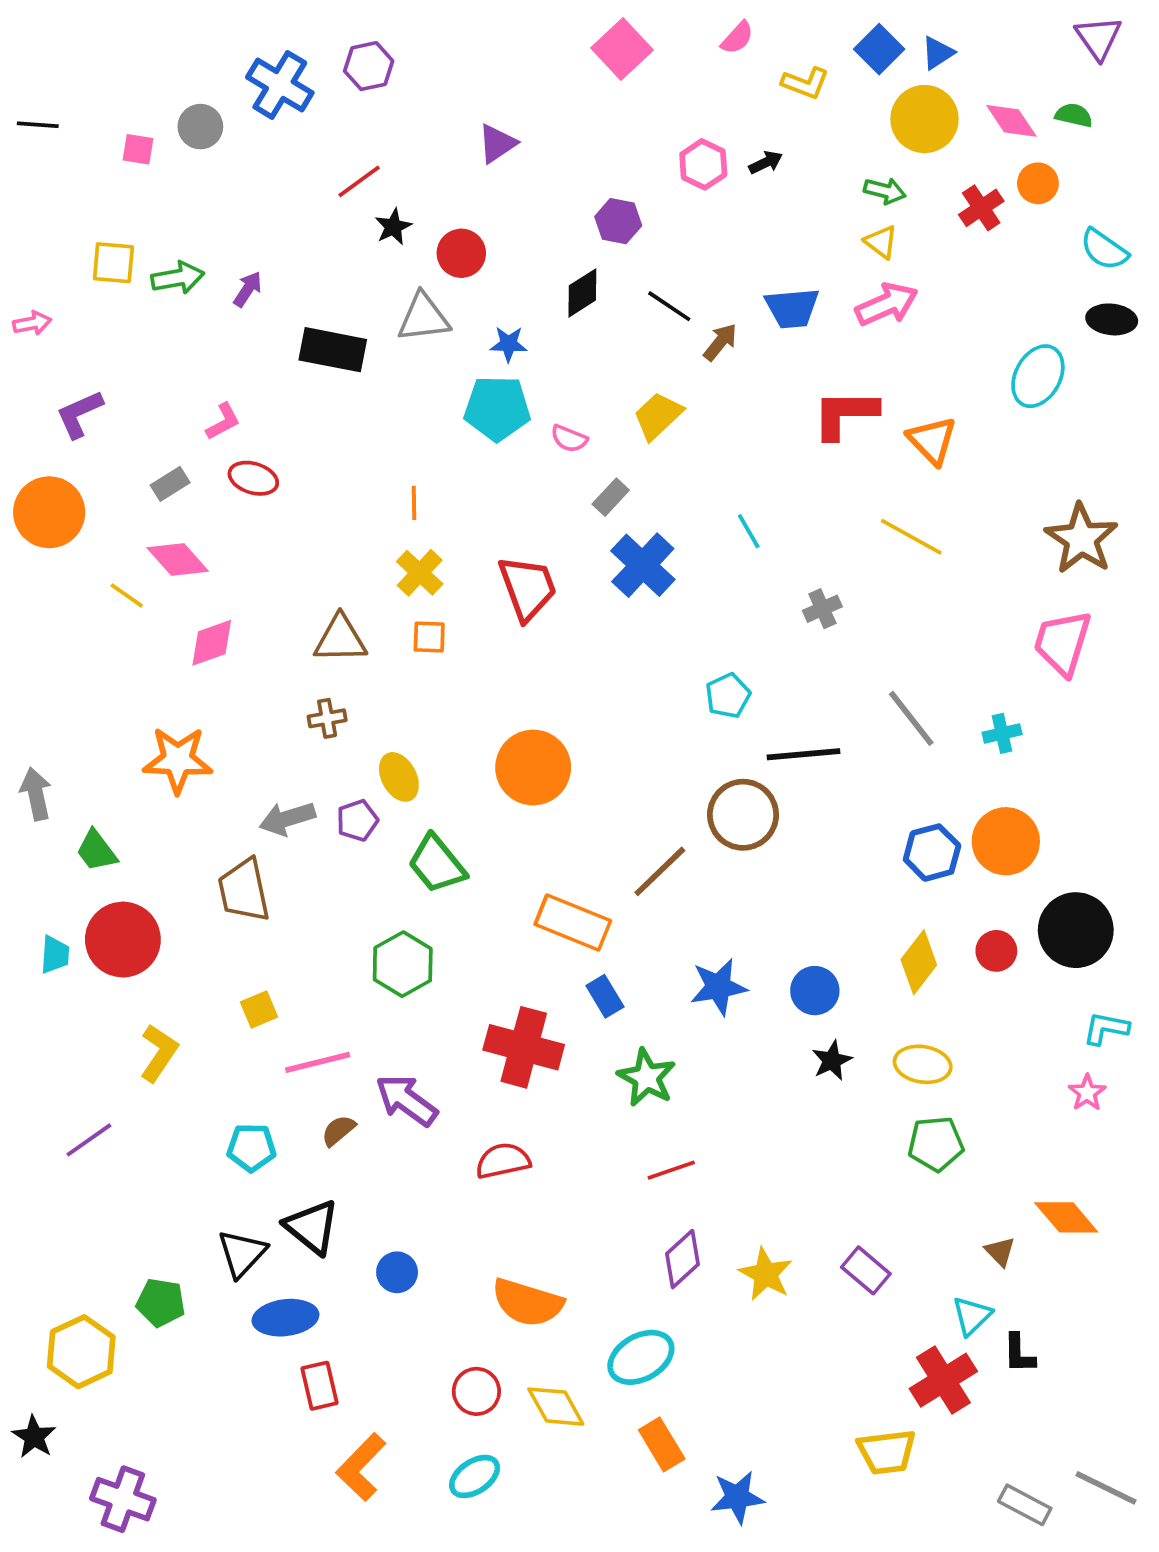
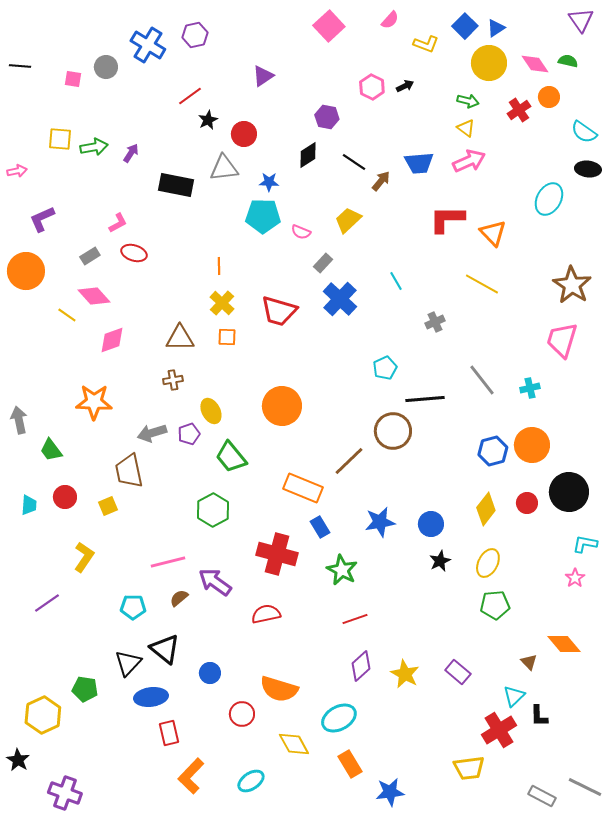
red trapezoid: (527, 588) -> (279, 311), turned 126
red circle: (123, 940) -> (65, 497), size x0.6
yellow square: (259, 1009) -> (108, 506), moved
yellow ellipse: (923, 1064) -> (488, 563), turned -72
red circle: (476, 1391) -> (242, 714), moved

